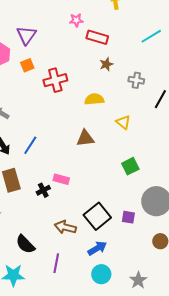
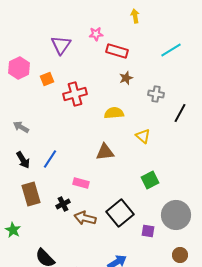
purple triangle: (26, 35) -> (61, 45), moved
pink rectangle: (61, 179) -> (81, 183), moved
black square: (97, 216) -> (120, 213), moved
brown arrow: (65, 227) -> (85, 218), moved

